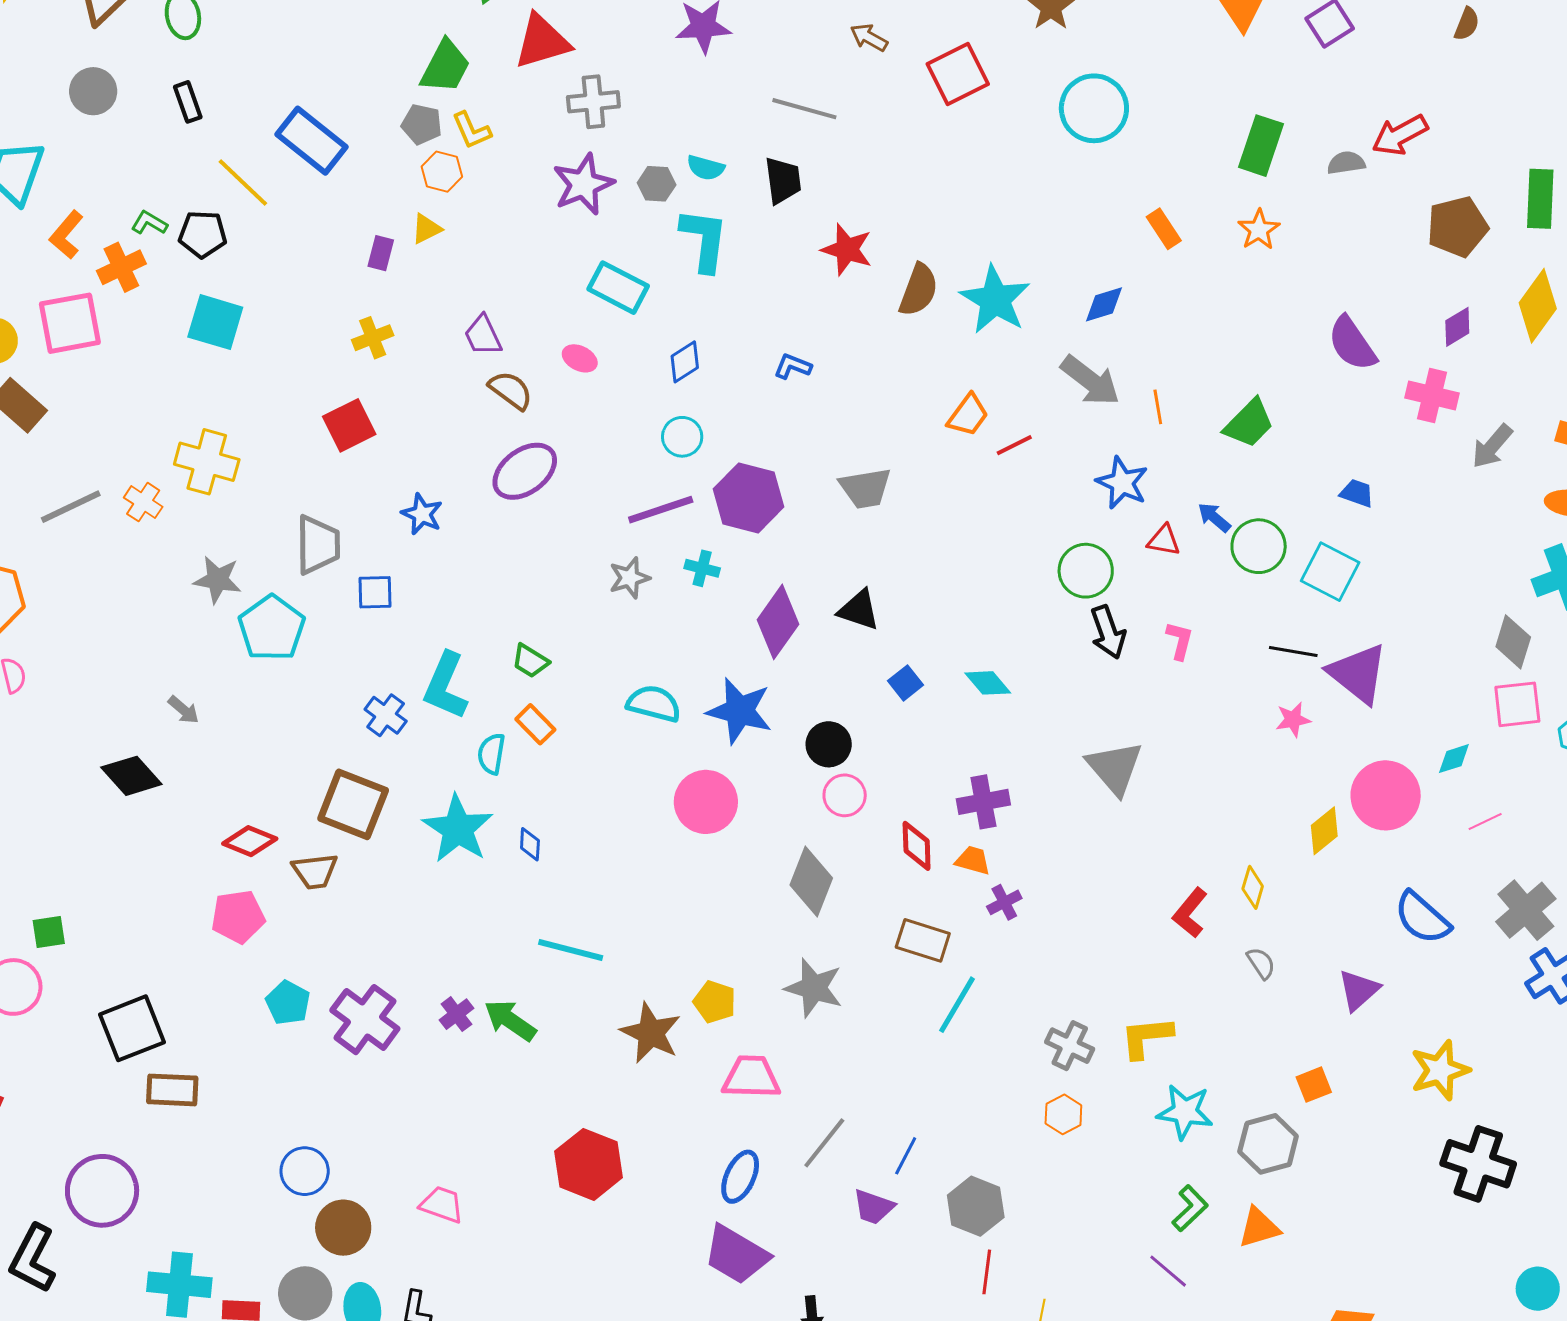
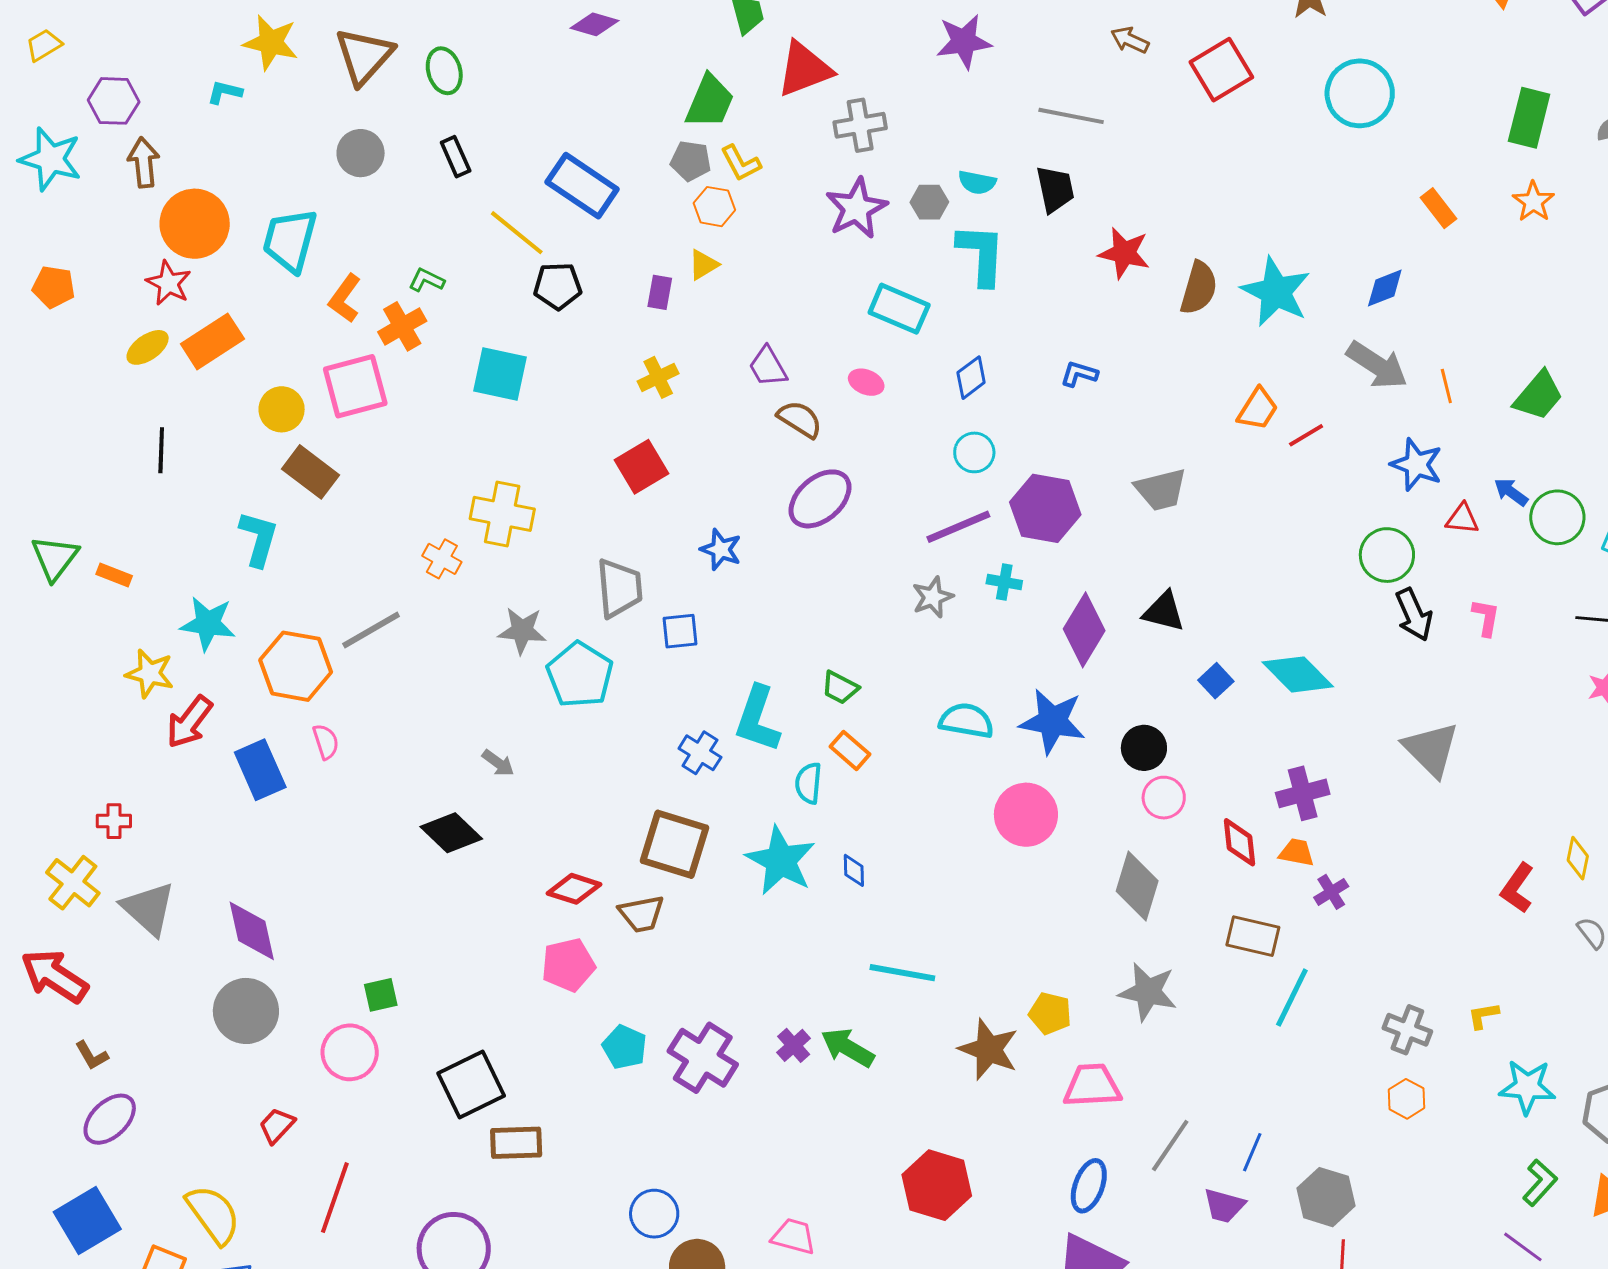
black pentagon: (203, 234) -> (558, 286), moved
gray line: (71, 507) -> (371, 630), moved
cyan diamond: (988, 683) -> (1298, 674), size x1.5
yellow L-shape: (1146, 1037) -> (1483, 1016), size x0.6

